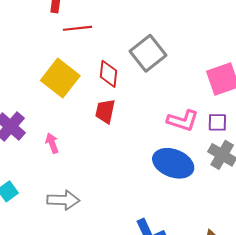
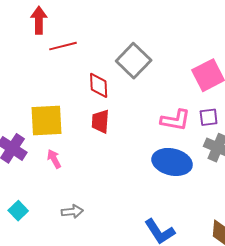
yellow square: (60, 78) -> (46, 121), moved, turned -33
gray arrow: (63, 200) -> (72, 212), size x0.7

